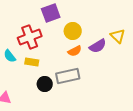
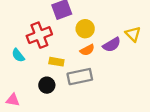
yellow rectangle: (32, 62) -> (56, 62), moved
black circle: (45, 84) -> (47, 85), moved

